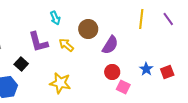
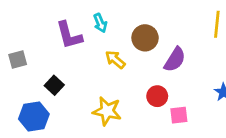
purple L-shape: (38, 42) -> (69, 35), moved
red circle: (112, 72) -> (157, 96), moved
pink square: (123, 87) -> (179, 115), moved, turned -32

